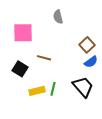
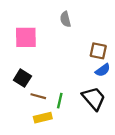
brown square: (87, 45) -> (98, 51), turned -35
brown line: (44, 58) -> (38, 96), moved
yellow rectangle: (37, 91) -> (43, 118), moved

